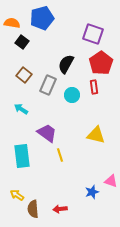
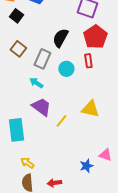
cyan arrow: (21, 109) -> (36, 83), moved
yellow line: (60, 155) -> (61, 121), moved, turned 56
yellow arrow: (17, 195) -> (27, 163), moved

